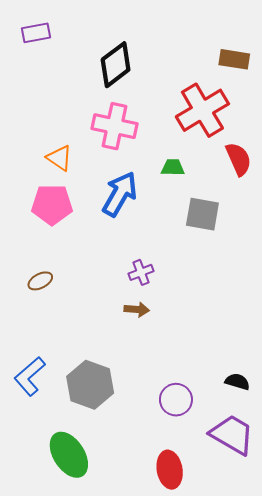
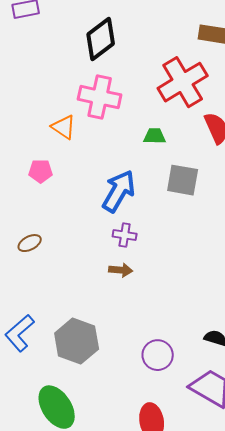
orange triangle: (59, 158) -> (64, 127), moved
blue arrow: (120, 194) -> (119, 191), moved
pink pentagon: (52, 205) -> (41, 171), size x0.6
purple cross: (141, 272) -> (125, 235), turned 30

